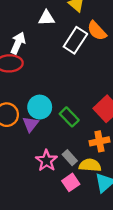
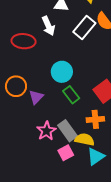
white arrow: (18, 43) -> (48, 26), moved, turned 126
cyan circle: (40, 107) -> (62, 72), moved
gray rectangle: (70, 158) -> (67, 131), size x1.5

